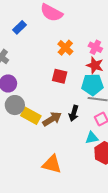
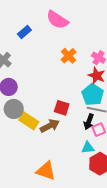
red square: (60, 76) -> (62, 108), moved
cyan pentagon: (92, 85) -> (93, 95), turned 30
black arrow: (74, 113) -> (89, 122), moved

